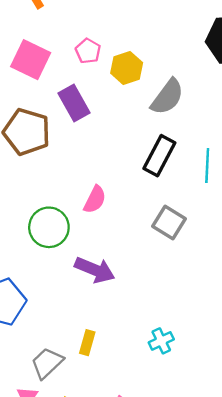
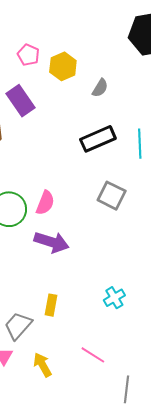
gray semicircle: (167, 97) -> (100, 88), size x0.6
black rectangle: (159, 156) -> (98, 139), turned 44
pink semicircle: (95, 200) -> (45, 203), moved

